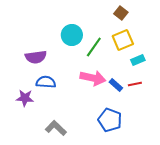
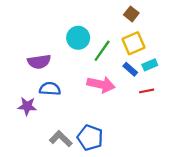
blue rectangle: (116, 85) -> (130, 69), moved
blue pentagon: (110, 120) -> (90, 138), moved

